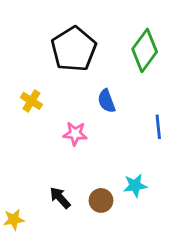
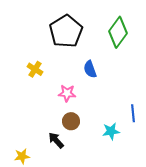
blue line: (158, 127) -> (133, 113), moved
brown circle: (101, 200) -> (71, 121), moved

